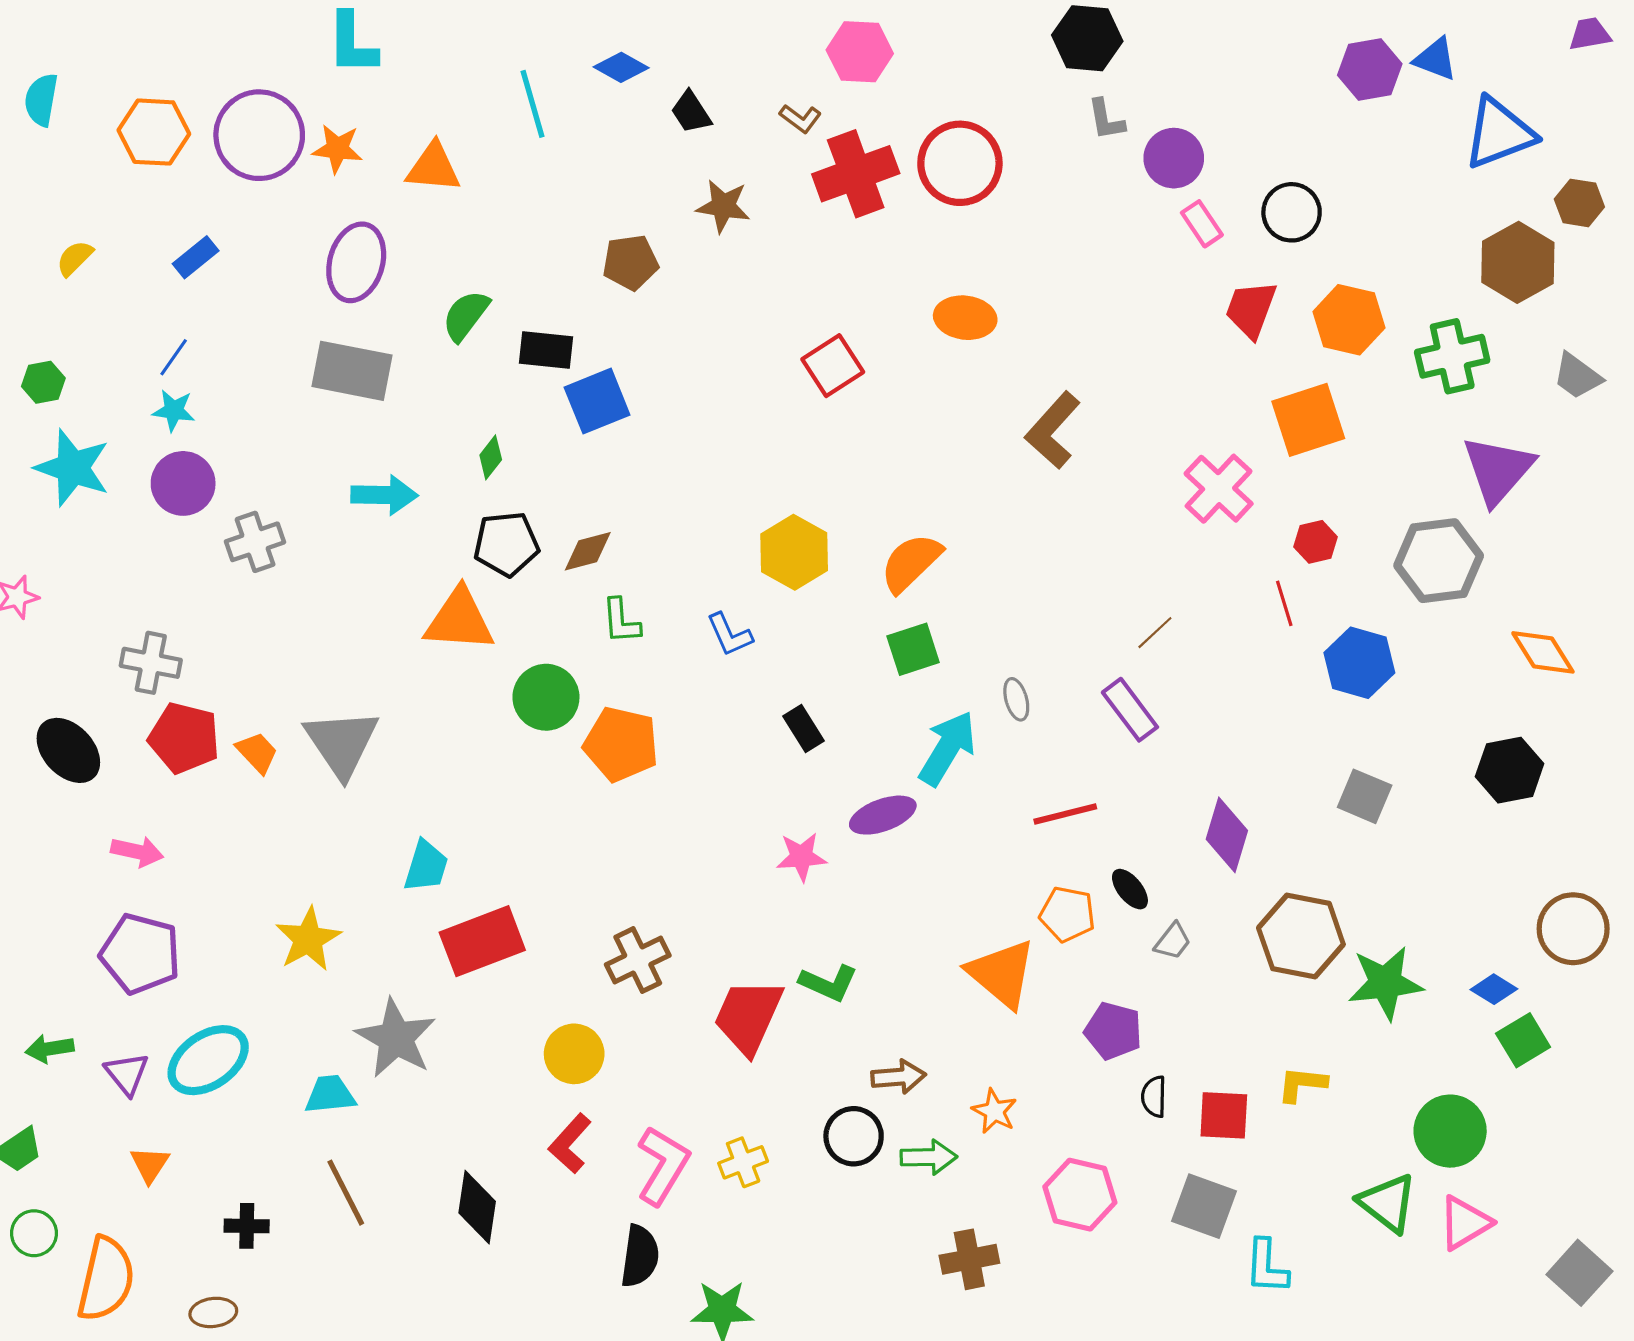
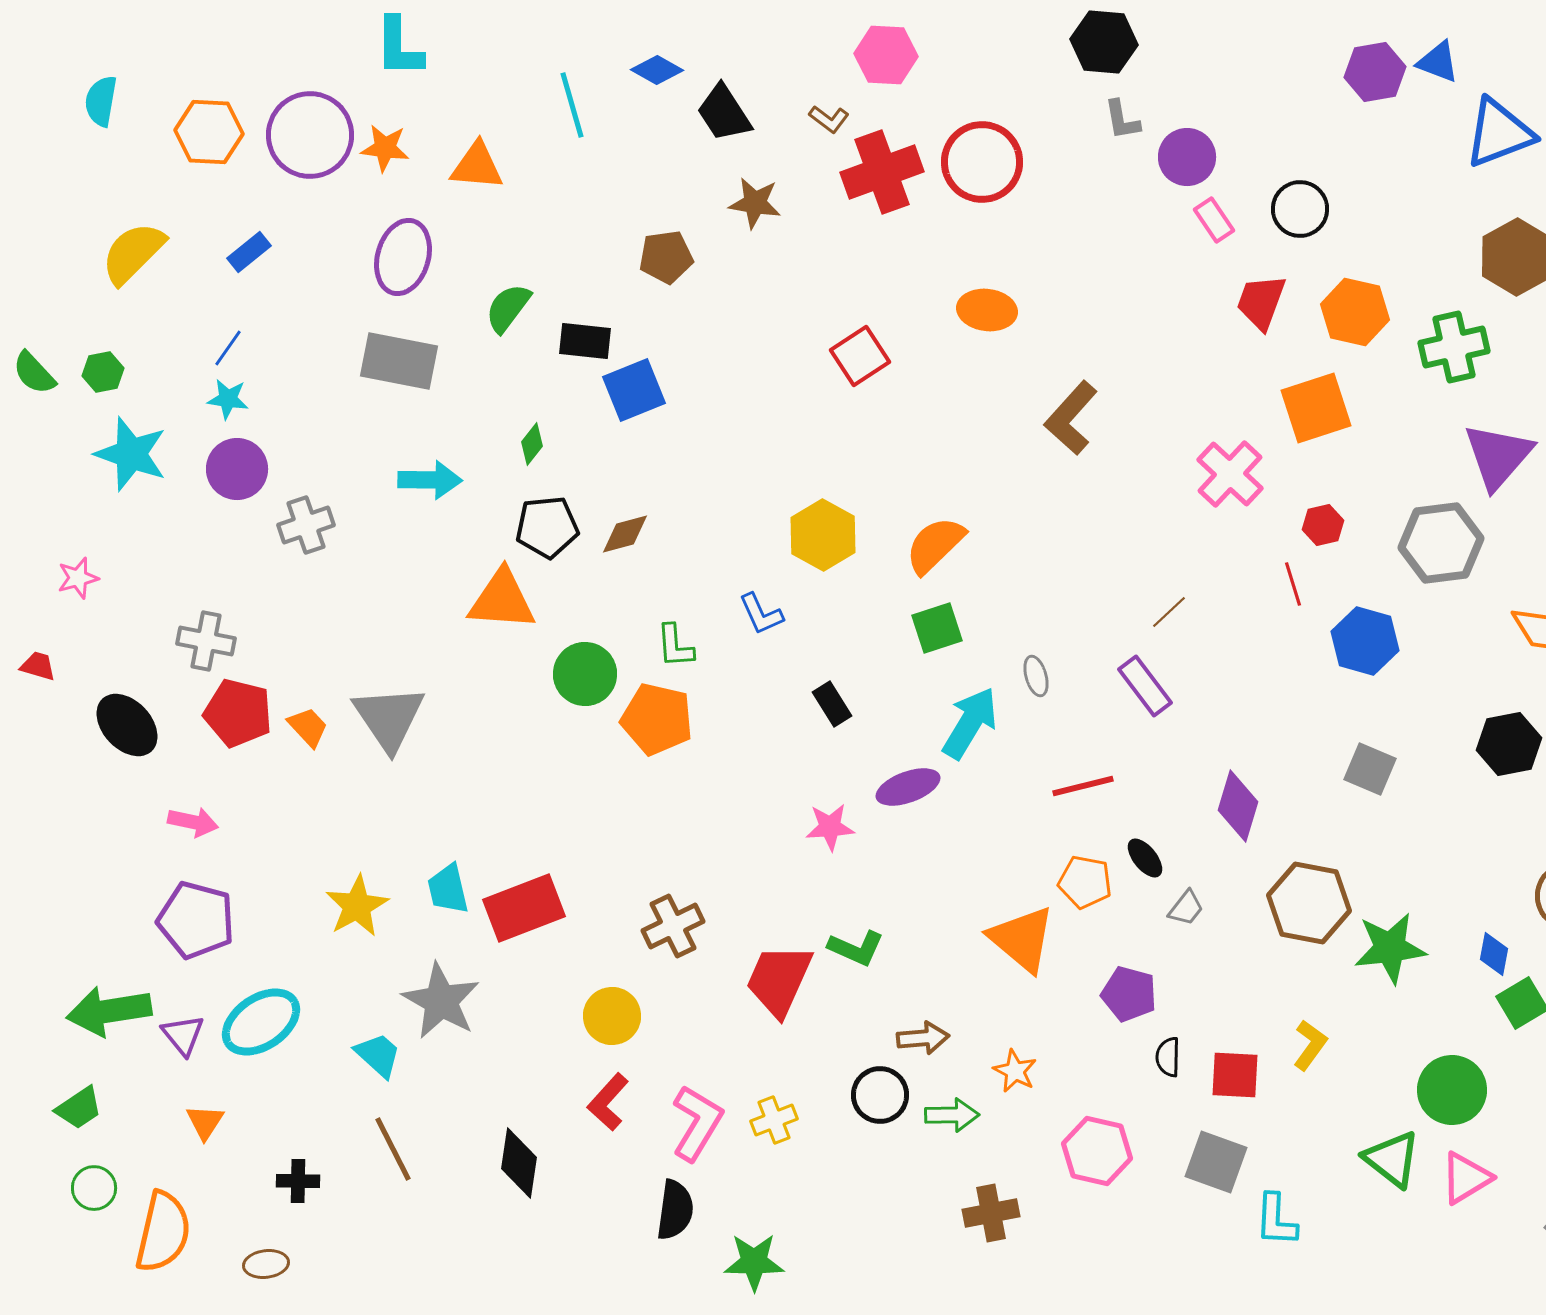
black trapezoid: (691, 112) -> (724, 113), size x1.4
yellow semicircle: (75, 258) -> (133, 253), size x1.8
green L-shape: (621, 621) -> (675, 646), moved
cyan trapezoid: (426, 866) -> (448, 889), moved, turned 150
blue diamond: (1494, 989) -> (1494, 954), turned 69
green arrow: (50, 1049) -> (109, 1011), size x1.8
yellow L-shape: (1302, 1084) -> (1310, 1045), turned 120
cyan trapezoid: (330, 1095) -> (378, 1055), turned 48

